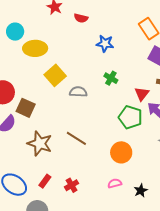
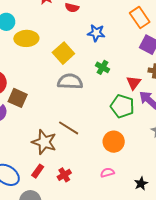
yellow square: (55, 75) -> (63, 53), moved
gray semicircle: (78, 92) -> (70, 81), size x1.4
brown star: (40, 143) -> (44, 142), moved
black star: (141, 191) -> (141, 184), moved

